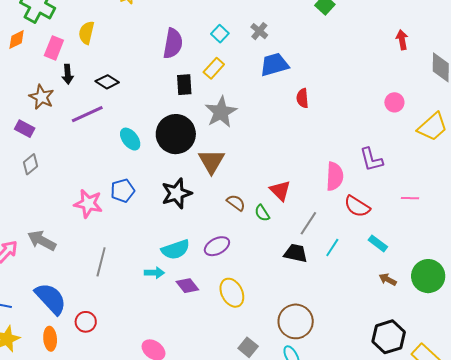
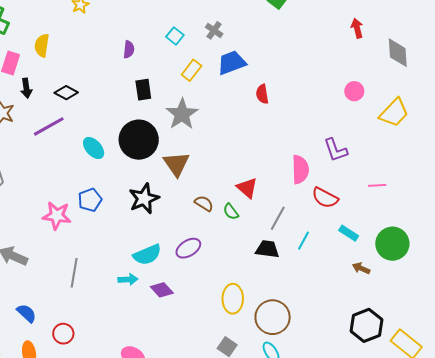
purple semicircle: (173, 43) -> (129, 49), size x0.6
yellow rectangle: (214, 68) -> (192, 70), moved
green circle: (428, 276) -> (392, 244), moved
yellow ellipse: (232, 293) -> (233, 299), moved, turned 32
blue semicircle: (51, 299) -> (27, 313), size x0.6

